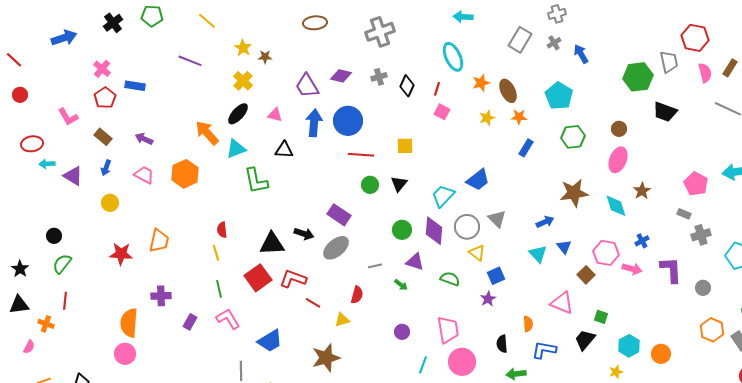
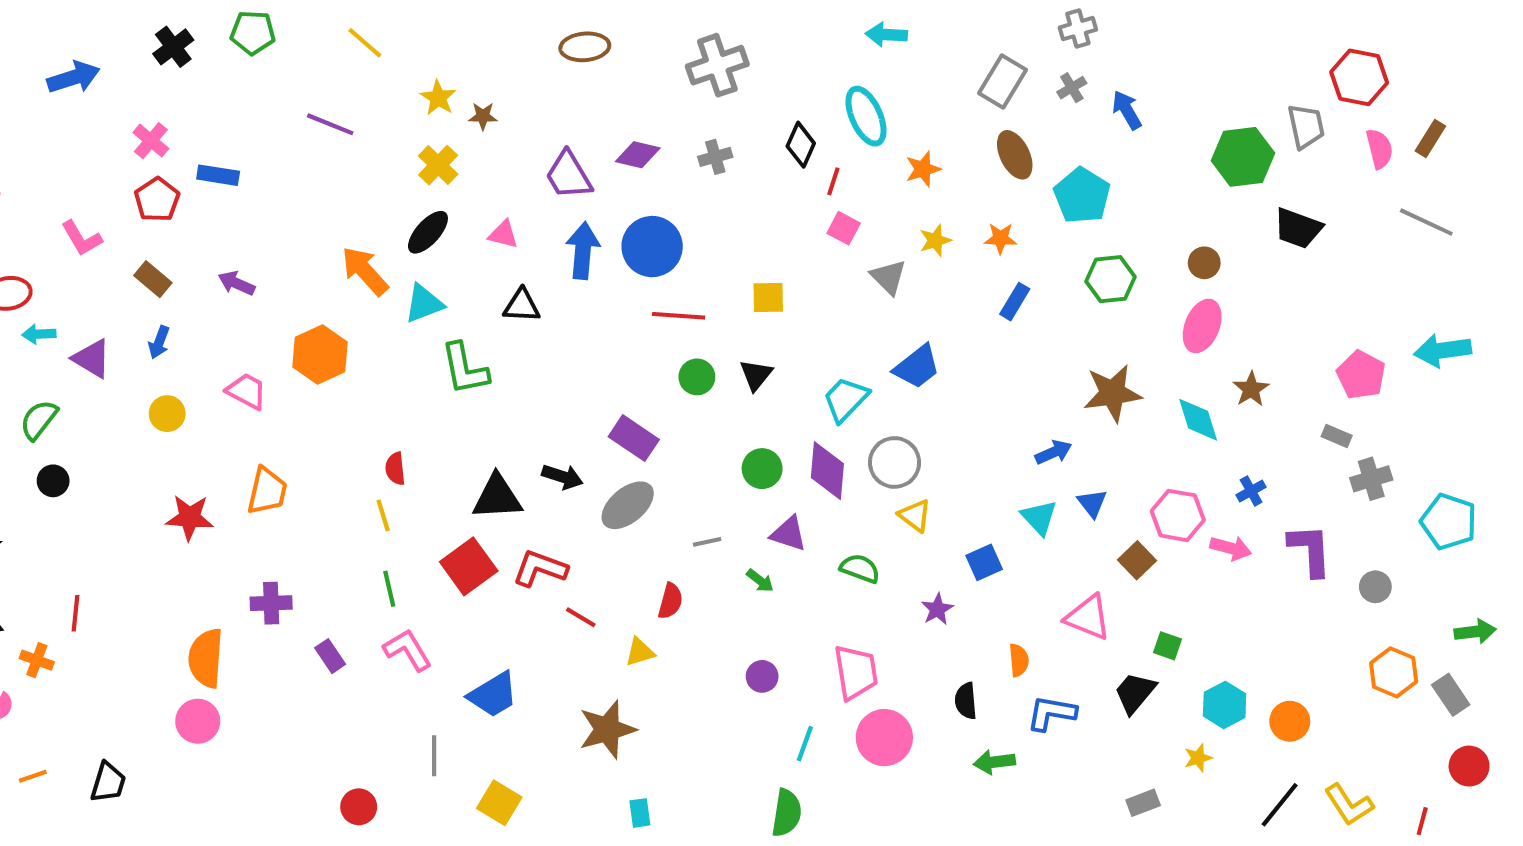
black diamond: (407, 86) -> (801, 145), moved
brown ellipse: (508, 91) -> (1015, 155), moved
pink trapezoid: (144, 175) -> (247, 391), moved
gray triangle: (497, 219) -> (888, 277), moved
green semicircle: (62, 264) -> (39, 420), moved
blue square: (496, 276) -> (984, 562), moved
purple rectangle: (190, 322) -> (330, 656), turned -63

